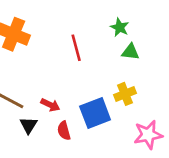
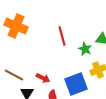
green star: (120, 27) -> (85, 49), moved

